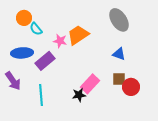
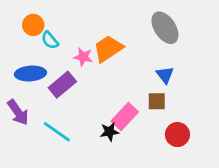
blue triangle: (119, 54) -> (165, 75), turned 32
brown square: (119, 79) -> (157, 101), moved
red circle: (131, 87) -> (177, 135), moved
cyan line: (41, 95) -> (57, 132), turned -50

